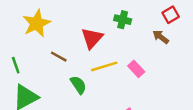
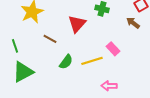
yellow line: (104, 66) -> (92, 61), moved
green semicircle: (78, 85) -> (66, 62), turned 70

